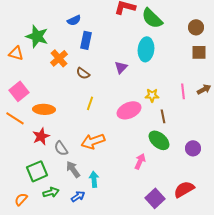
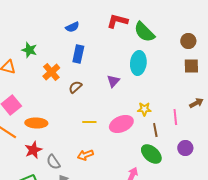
blue semicircle: (74, 20) -> (72, 27), moved
green star: (37, 36) -> (29, 50), size x0.7
brown semicircle: (83, 73) -> (75, 87), turned 104
pink line: (183, 91) -> (175, 117), moved
yellow line: (90, 103) -> (89, 122), moved, turned 72
orange arrow: (93, 141) -> (85, 155), size x0.7
purple circle: (193, 148) -> (185, 148), moved

